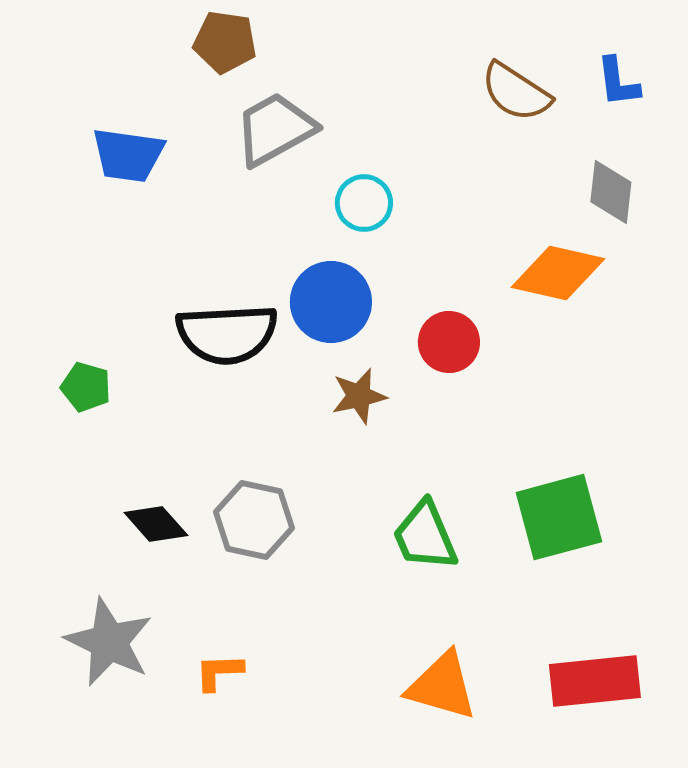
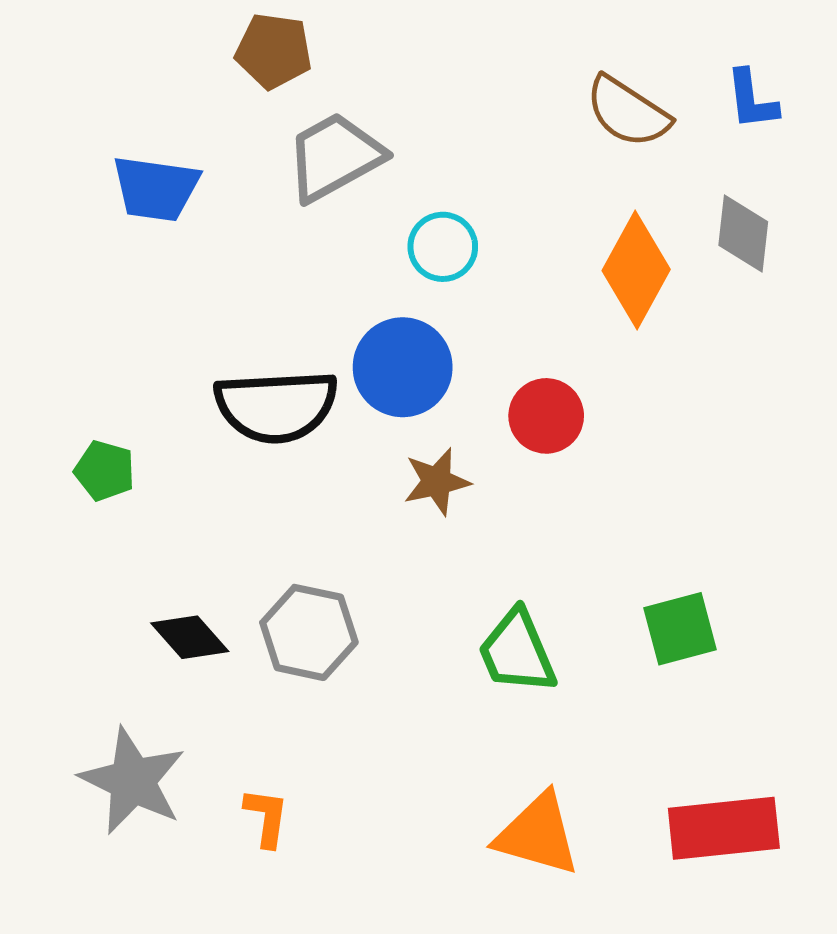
orange diamond: (558, 273) -> (636, 270), moved, turned -74
green square: (559, 517) -> (680, 629), size x0.7
orange L-shape: (219, 672) -> (266, 817), turned 100

